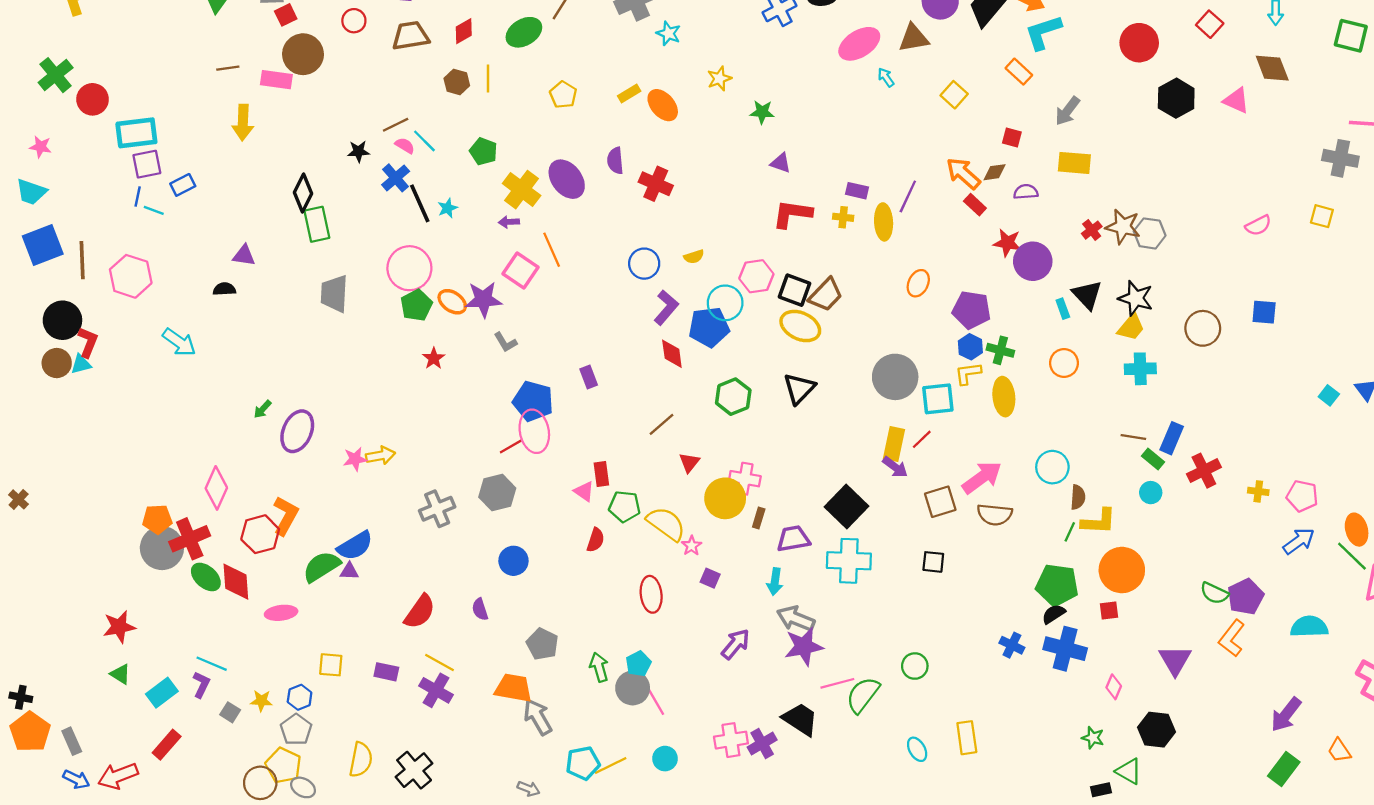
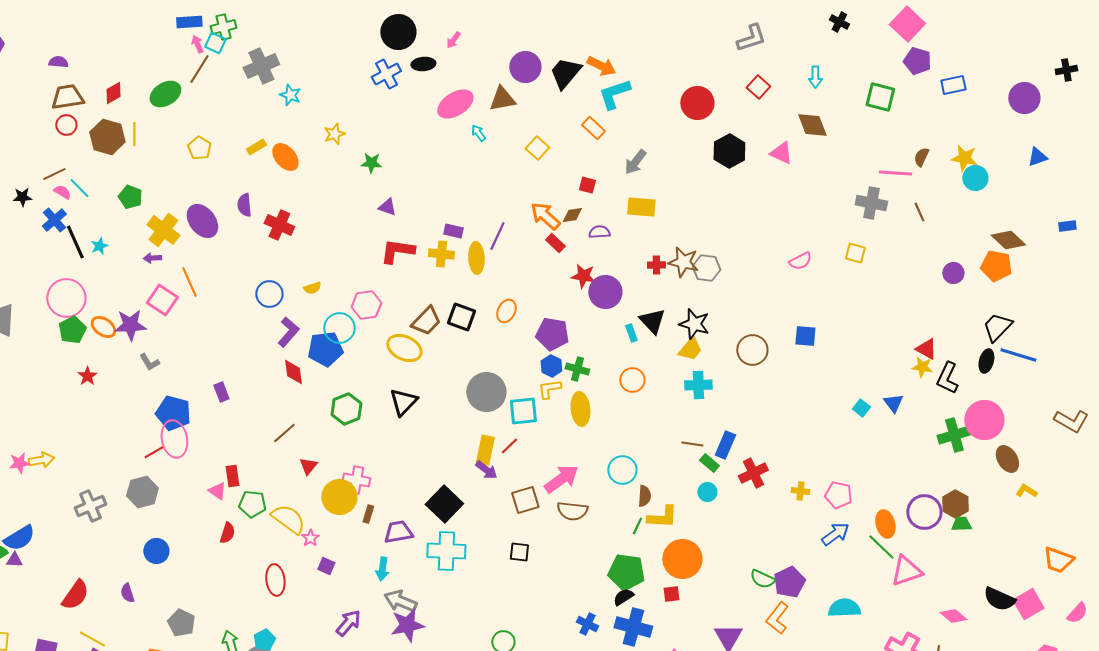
red circle: (354, 21) -> (66, 125), moved
brown hexagon: (457, 82) -> (107, 137), size x1.6
yellow cross: (843, 217) -> (441, 254), size x1.4
red cross: (1092, 230) -> (656, 265), turned 36
black square: (795, 290) -> (461, 317), moved

